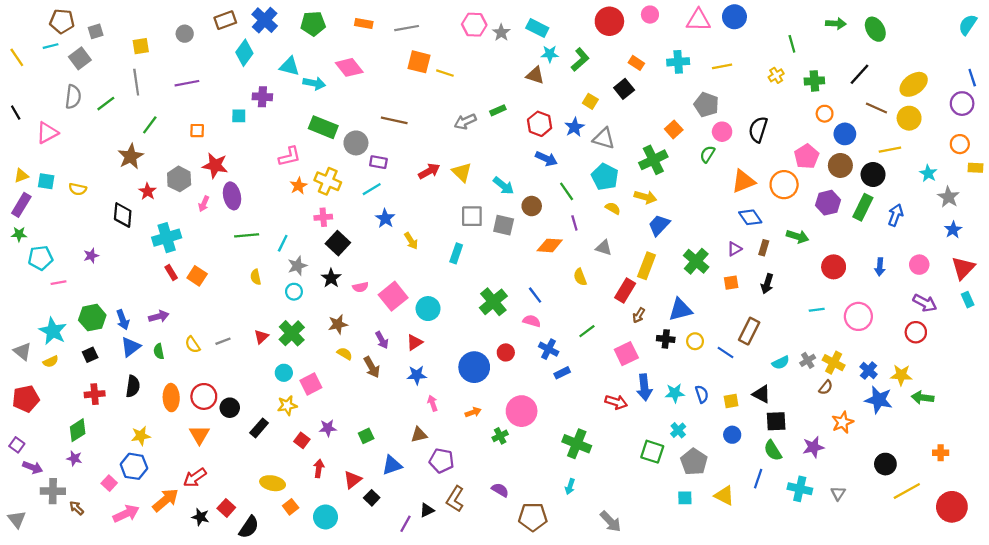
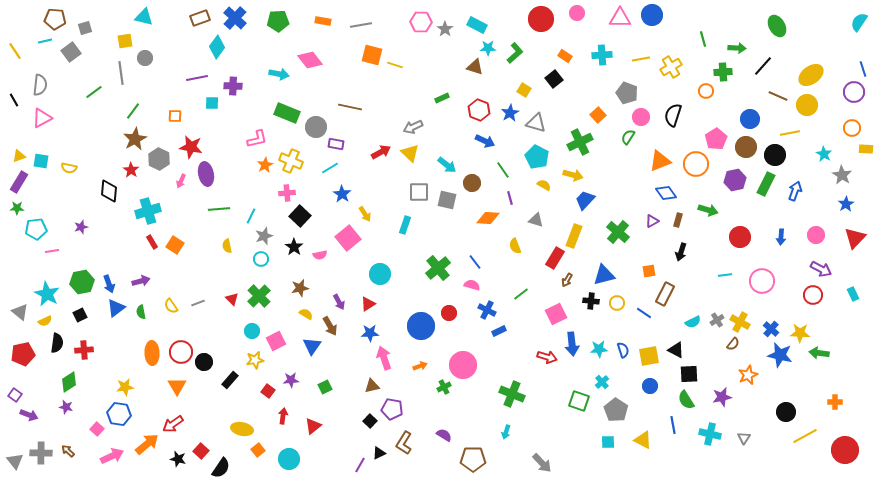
green arrow: (836, 24) -> (737, 48), moved
gray circle: (185, 34) -> (145, 58), moved
cyan triangle: (289, 66) -> (144, 17), moved
yellow cross: (776, 75) -> (671, 67), moved, size x1.5
purple line: (187, 83) -> (197, 78), moved
gray semicircle: (73, 97) -> (40, 85), moved
orange circle: (825, 114) -> (706, 91), moved
gray arrow: (465, 122) -> (413, 127), moved
brown star: (131, 156) -> (135, 139), moved
orange square: (731, 283) -> (649, 271), moved
pink square: (393, 296) -> (348, 238), moved
cyan rectangle: (968, 300) -> (853, 294), moved
red triangle: (261, 337) -> (232, 299), turned -32
black semicircle: (133, 386) -> (57, 343), moved
yellow square: (731, 401) -> (649, 356), size x1.5
pink arrow: (433, 403) -> (384, 358), size x1.6
blue triangle: (392, 465) -> (312, 346), moved, turned -36
blue line: (758, 479) -> (673, 425), turned -30
gray cross: (53, 491) -> (41, 453), moved
black square: (372, 498) -> (370, 421), moved

